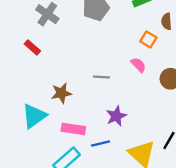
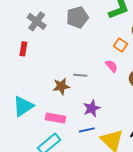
red rectangle: (32, 47) -> (23, 49), turned 56
brown star: (61, 93) -> (61, 86), moved
blue line: (101, 143) -> (87, 130), moved

